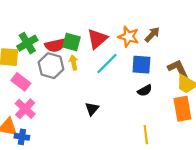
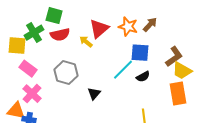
green square: (71, 42) -> (54, 16), moved
yellow arrow: (74, 62) -> (86, 42), moved, turned -40
cyan line: (107, 64) -> (123, 70), moved
gray hexagon: (51, 66) -> (66, 73), moved
brown L-shape: (178, 69) -> (174, 57), turned 80

